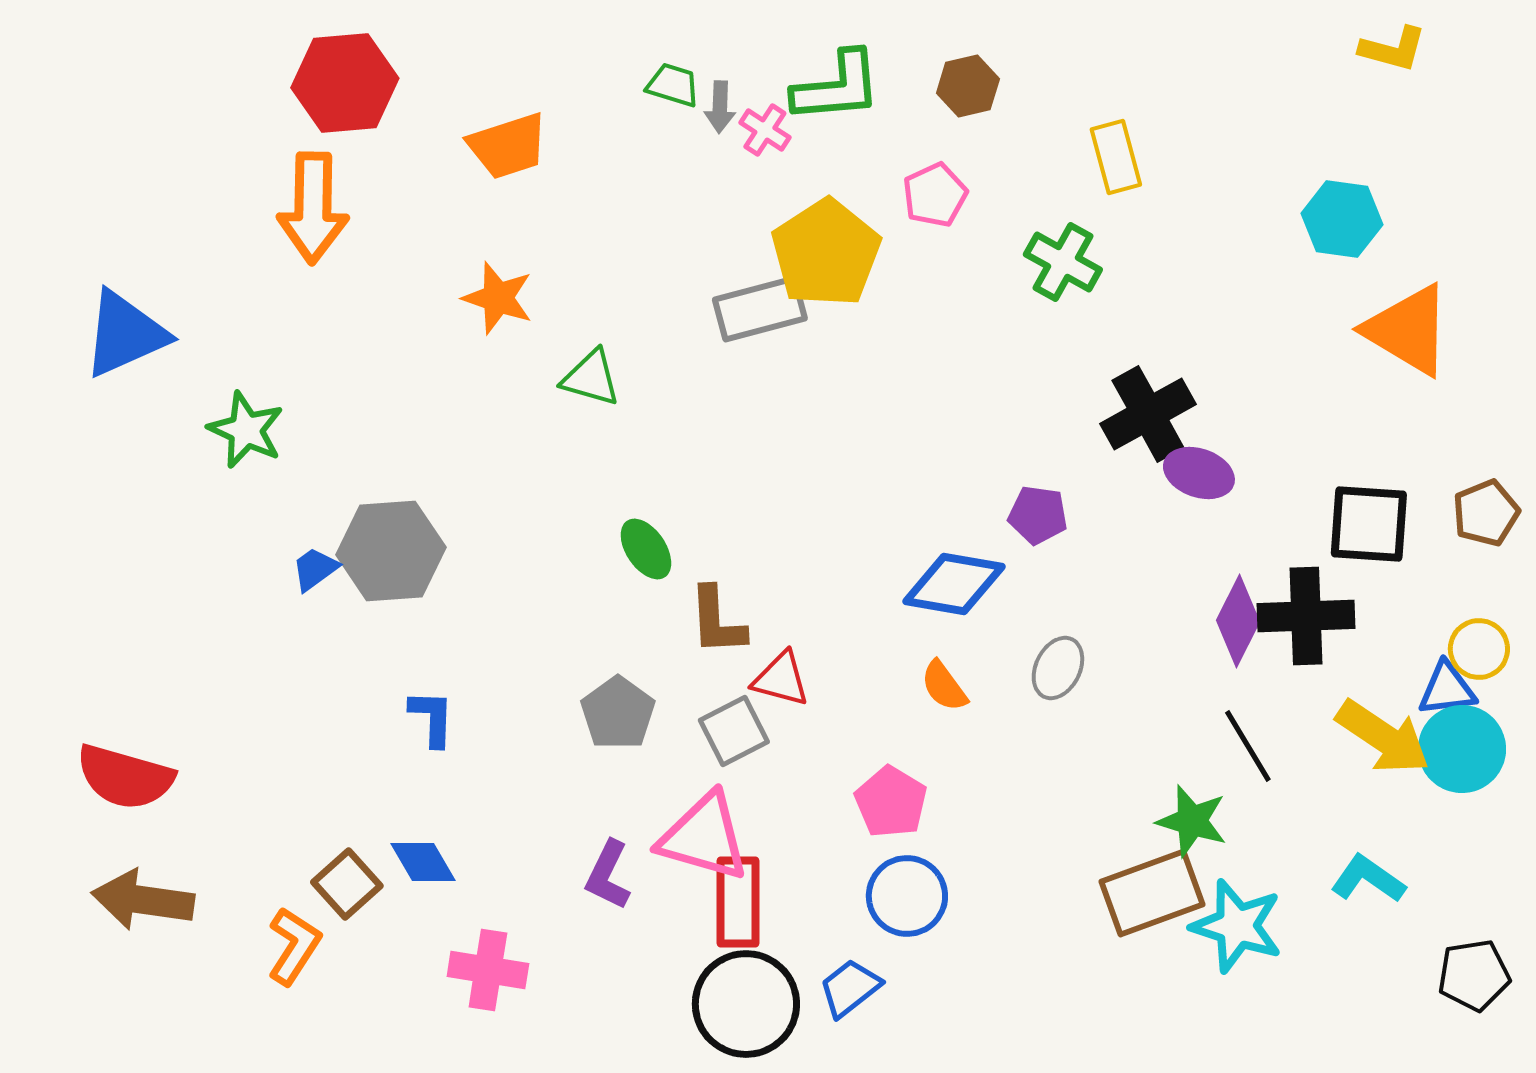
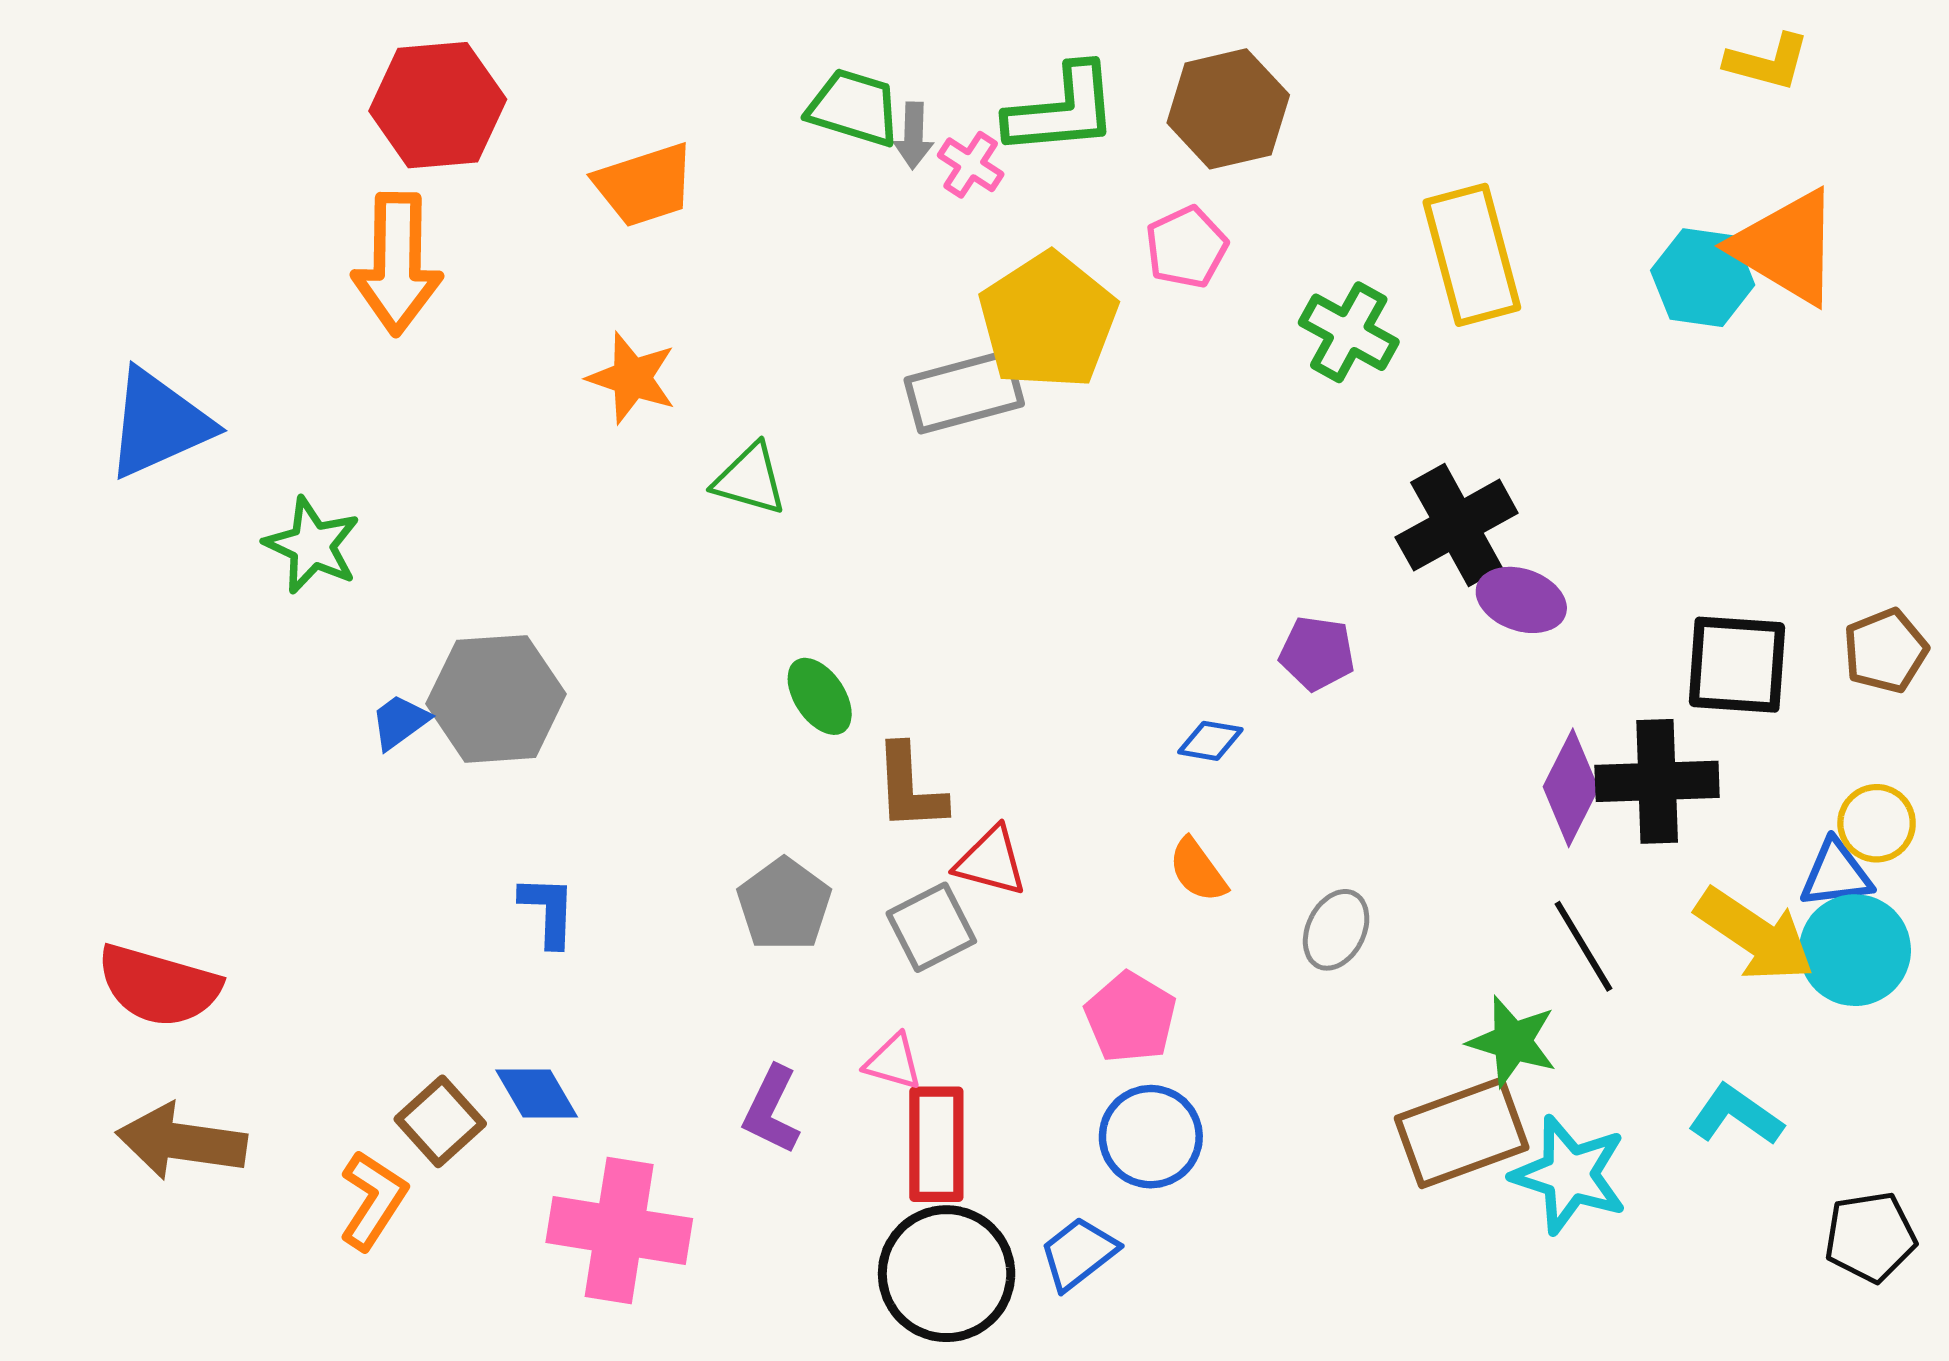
green trapezoid: (673, 85) -> (854, 108), size x1.4
brown hexagon: (968, 86) -> (1228, 109), size x1.5
yellow rectangle: (1116, 157) -> (1472, 255), moved, size x1.5
orange triangle: (1408, 330) -> (1786, 247), moved
blue diamond: (954, 584) -> (1210, 741), size x0.5
gray ellipse: (1058, 668) -> (1336, 930), moved
pink triangle: (704, 837) -> (893, 1062), size x0.5
pink cross: (488, 970) -> (619, 1231), size x1.4

